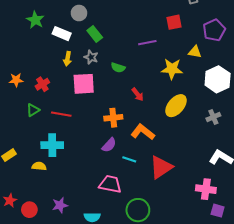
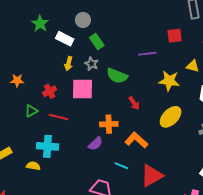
green semicircle: (118, 68) -> (117, 76), size x1.5
red cross: (42, 84) -> (50, 91), moved
purple semicircle: (109, 145) -> (95, 144), moved

